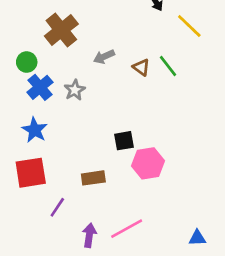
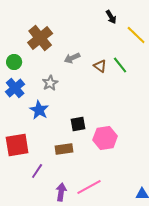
blue cross: (40, 87) -> (15, 88), moved
blue star: (35, 130) -> (39, 110), moved
black square: (124, 141) -> (78, 124), moved

